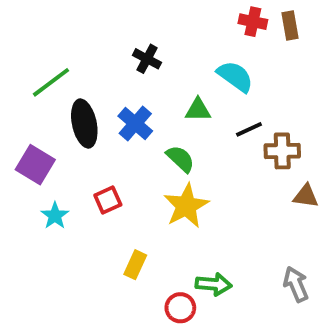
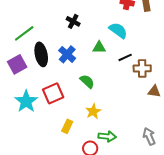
green semicircle: (180, 159) -> (87, 81), moved
purple square: (35, 165) -> (17, 64), moved, turned 30
red square: (108, 200) -> (53, 93), size x1.5
yellow star: (186, 206) -> (93, 111), moved, size x0.7
cyan star: (55, 216) -> (26, 101), size x1.6

